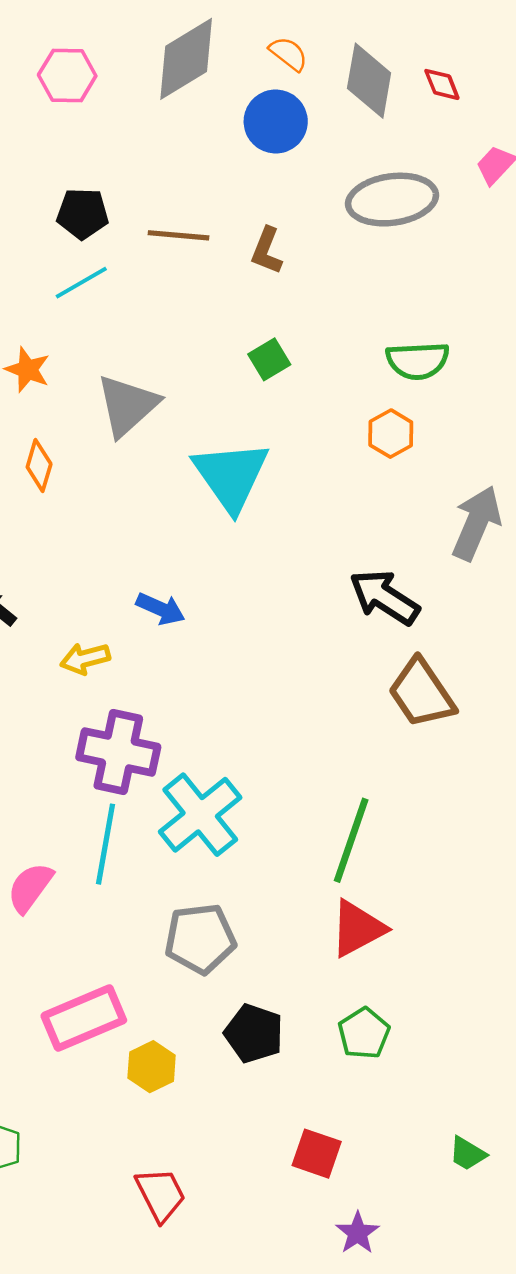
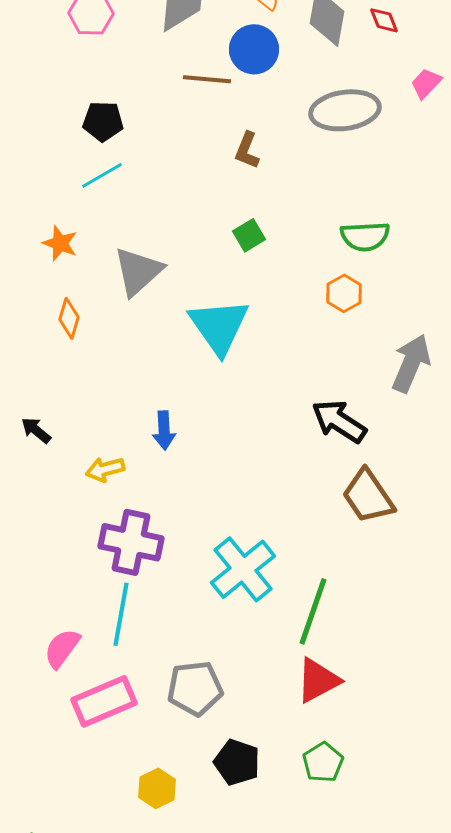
brown line: (178, 235) -> (207, 79), moved
blue arrow: (161, 609) -> (164, 430), turned 63
cyan cross: (200, 815) -> (243, 569), moved
pink rectangle: (84, 1018) -> (104, 701), moved

